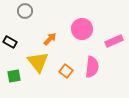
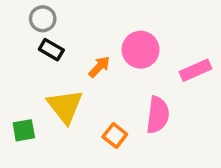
orange arrow: (50, 39) -> (99, 67), moved
black rectangle: (10, 42) -> (51, 50), moved
orange square: (66, 71) -> (115, 136), moved

